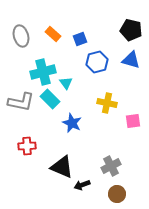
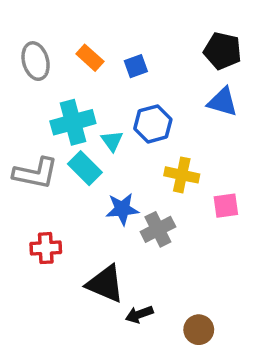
blue hexagon: (97, 62) -> (153, 124), moved
blue star: (72, 123) -> (122, 209), turned -30
gray cross: (111, 166) -> (158, 229), moved

